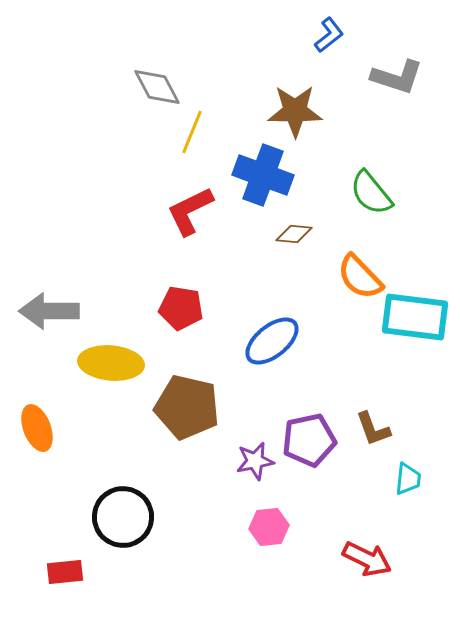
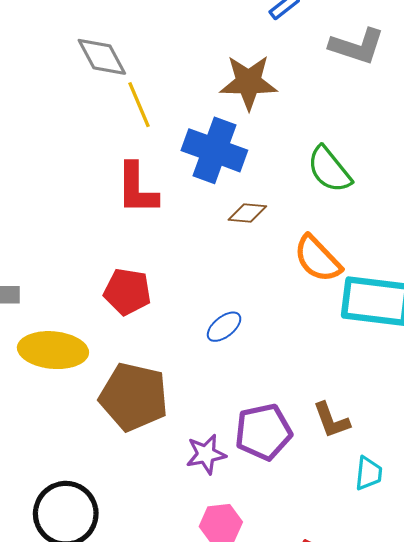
yellow line: (192, 132) -> (139, 105), turned -45
red L-shape: (190, 211) -> (137, 189), turned -64
blue ellipse: (272, 341) -> (224, 327), size x0.6

